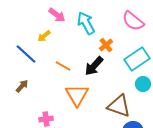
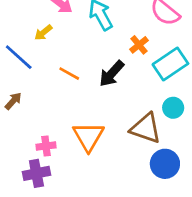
orange cross: (106, 45) -> (139, 45), moved
cyan circle: (143, 84) -> (173, 108), moved
orange triangle: (77, 95) -> (88, 136), moved

